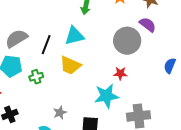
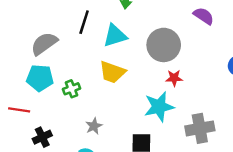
gray circle: (127, 41) -> (164, 45), moved
black line: (46, 45) -> (84, 22), moved
gray star: (60, 113) -> (94, 126), moved

